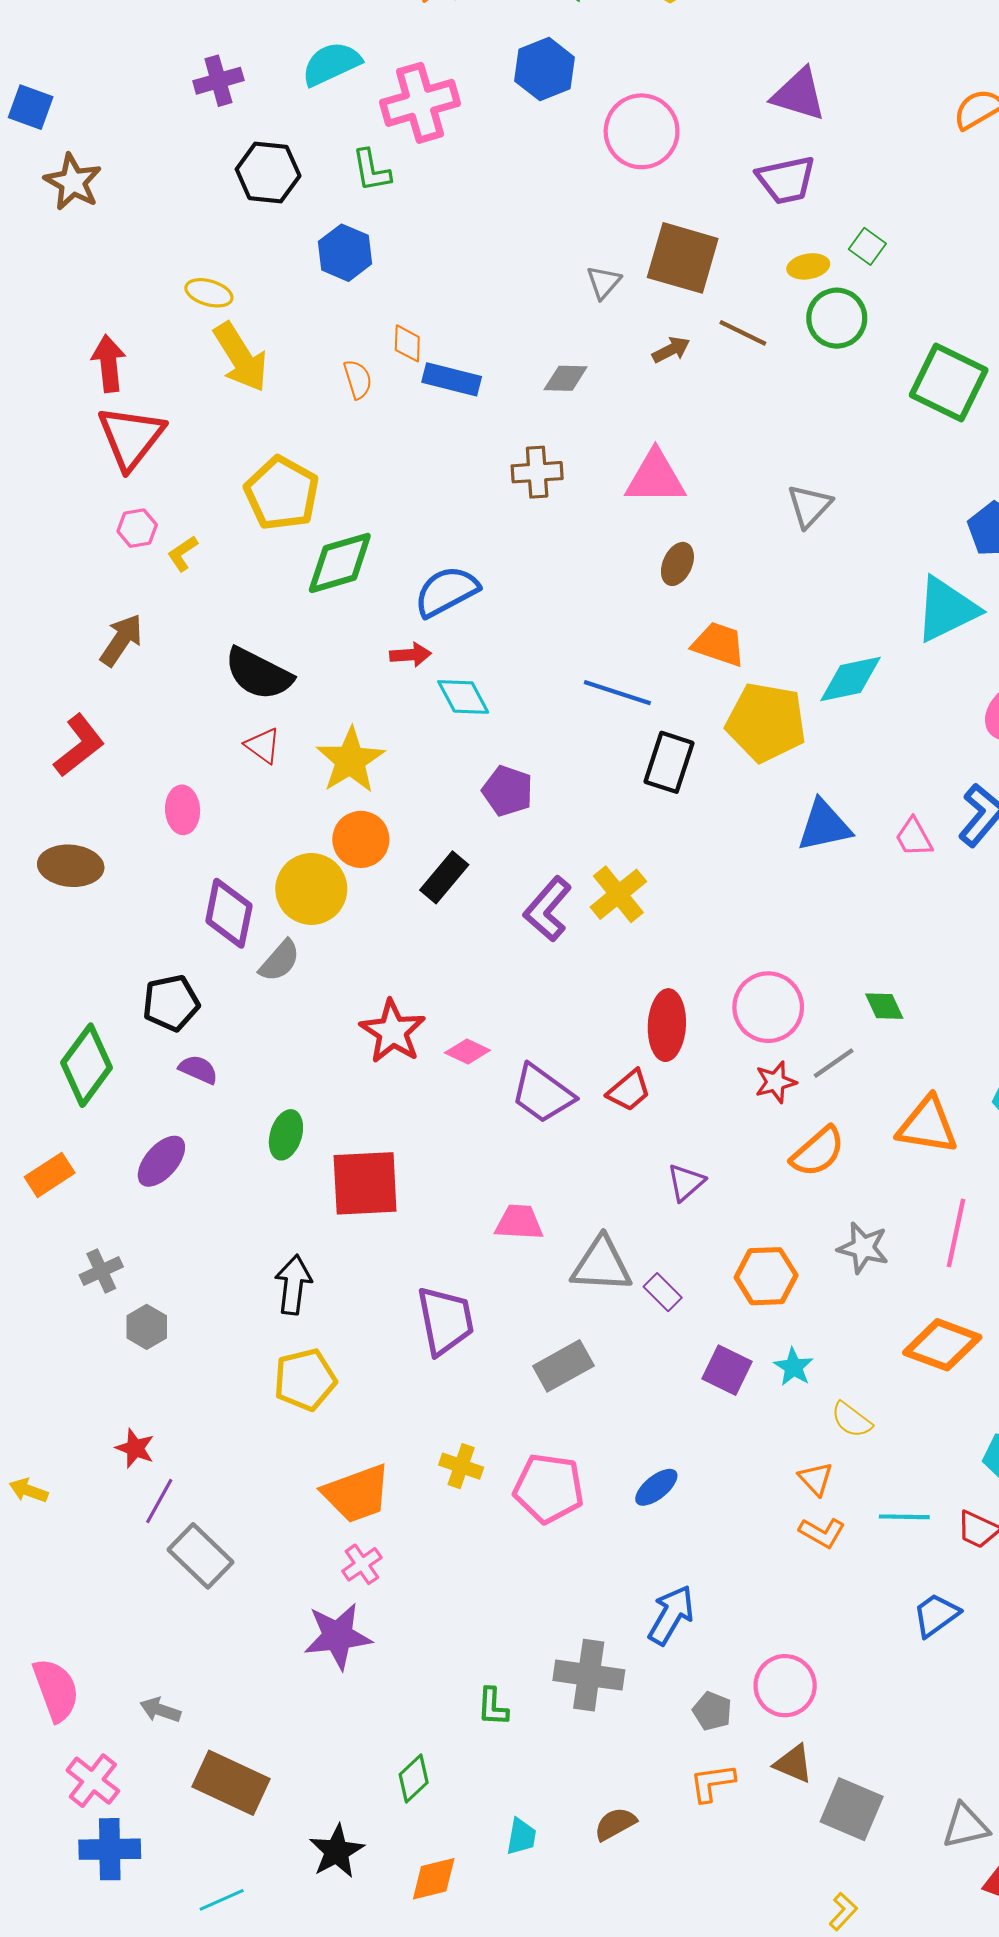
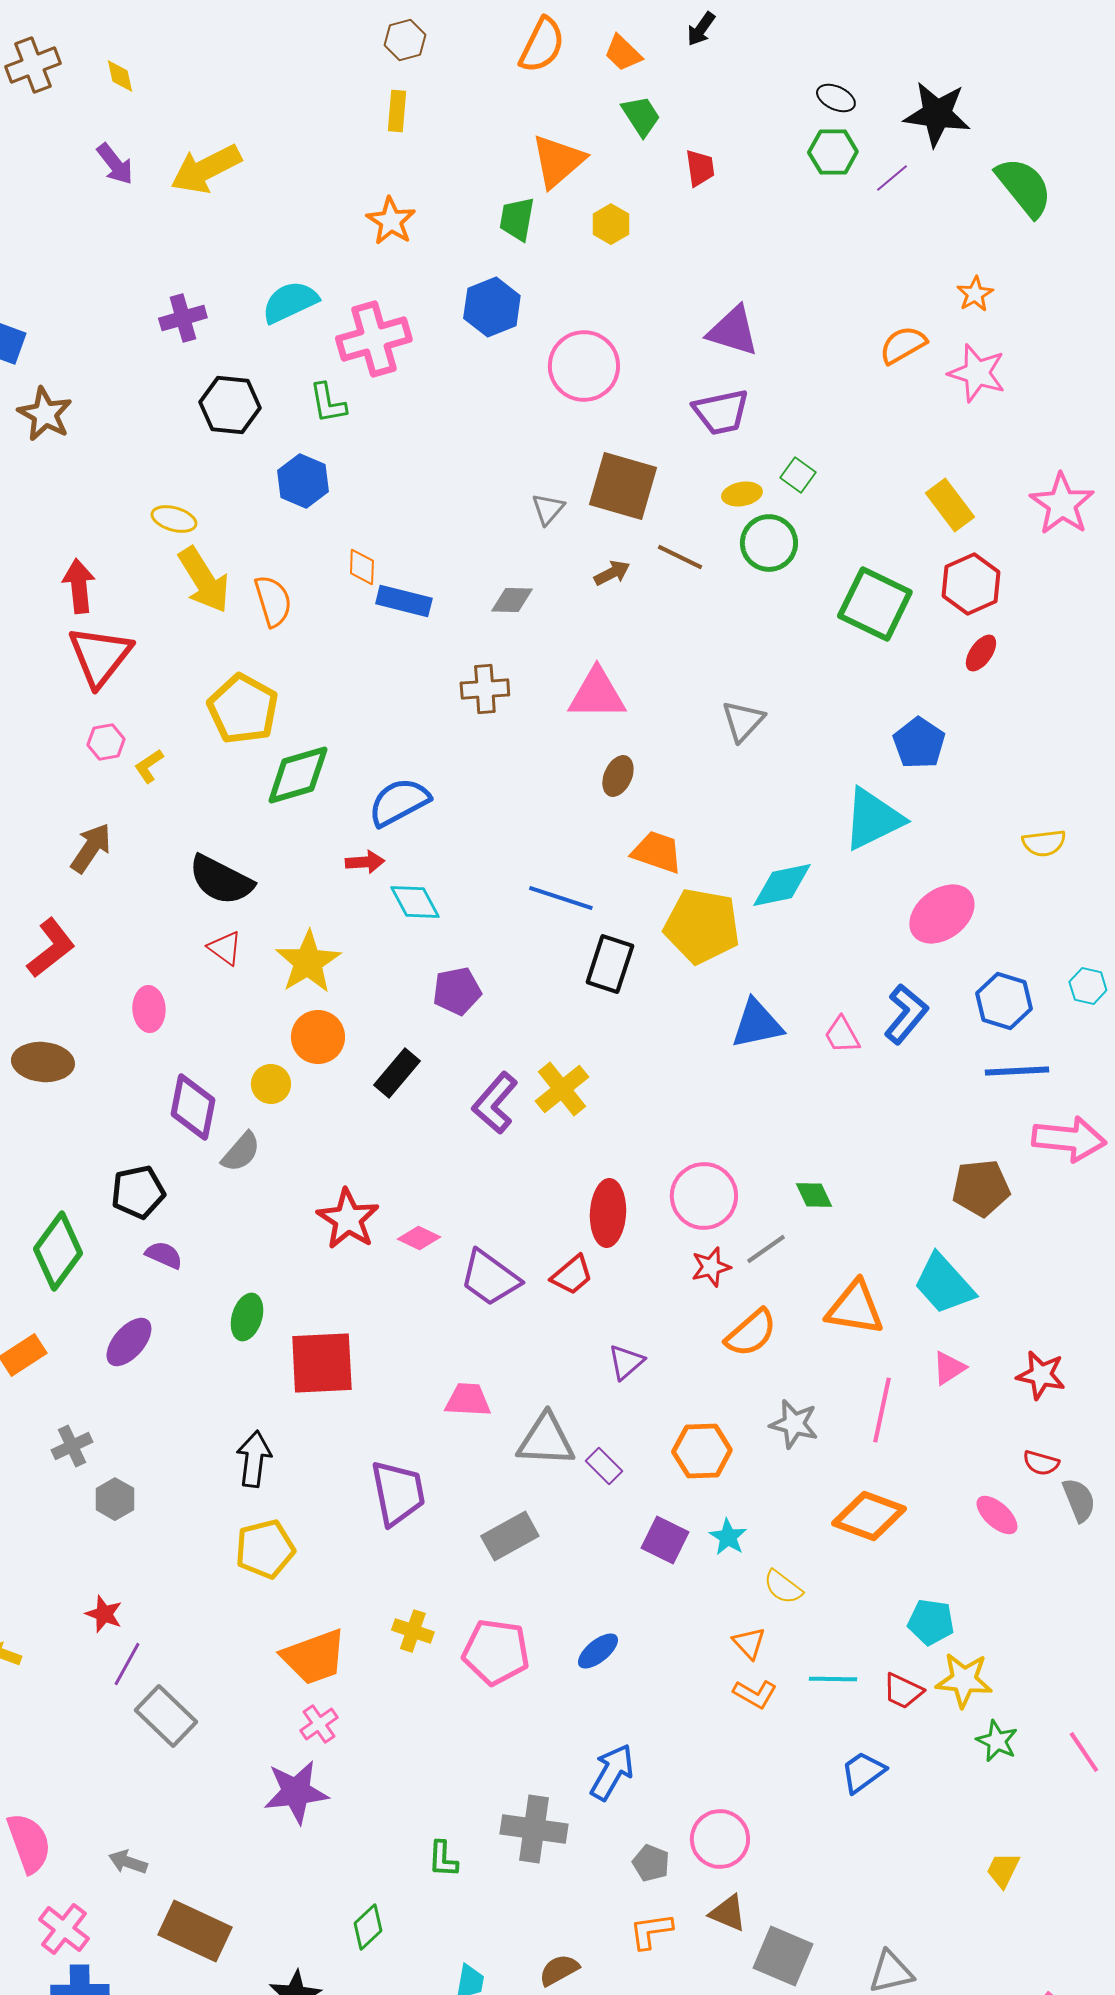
orange semicircle: (358, 379) -> (273, 601), moved, size x1.4
purple pentagon: (508, 791) -> (457, 991), turned -30
yellow circle: (311, 889) -> (271, 1084), size x0.6

